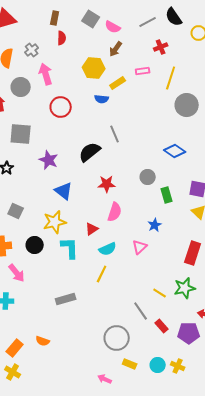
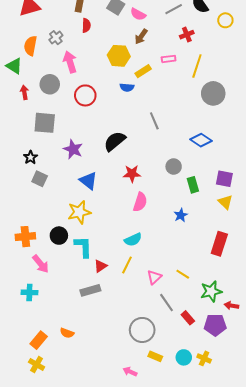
gray circle: (21, 87) -> (50, 84), moved
gray line: (115, 134) -> (154, 121), moved
gray square: (16, 211) -> (40, 179), moved
red triangle: (92, 229) -> (101, 266), moved
pink triangle: (140, 247) -> (154, 277), moved
cyan L-shape: (70, 248) -> (83, 247), moved
green star: (185, 288) -> (211, 291), moved
yellow line: (160, 293) -> (183, 274), moved

